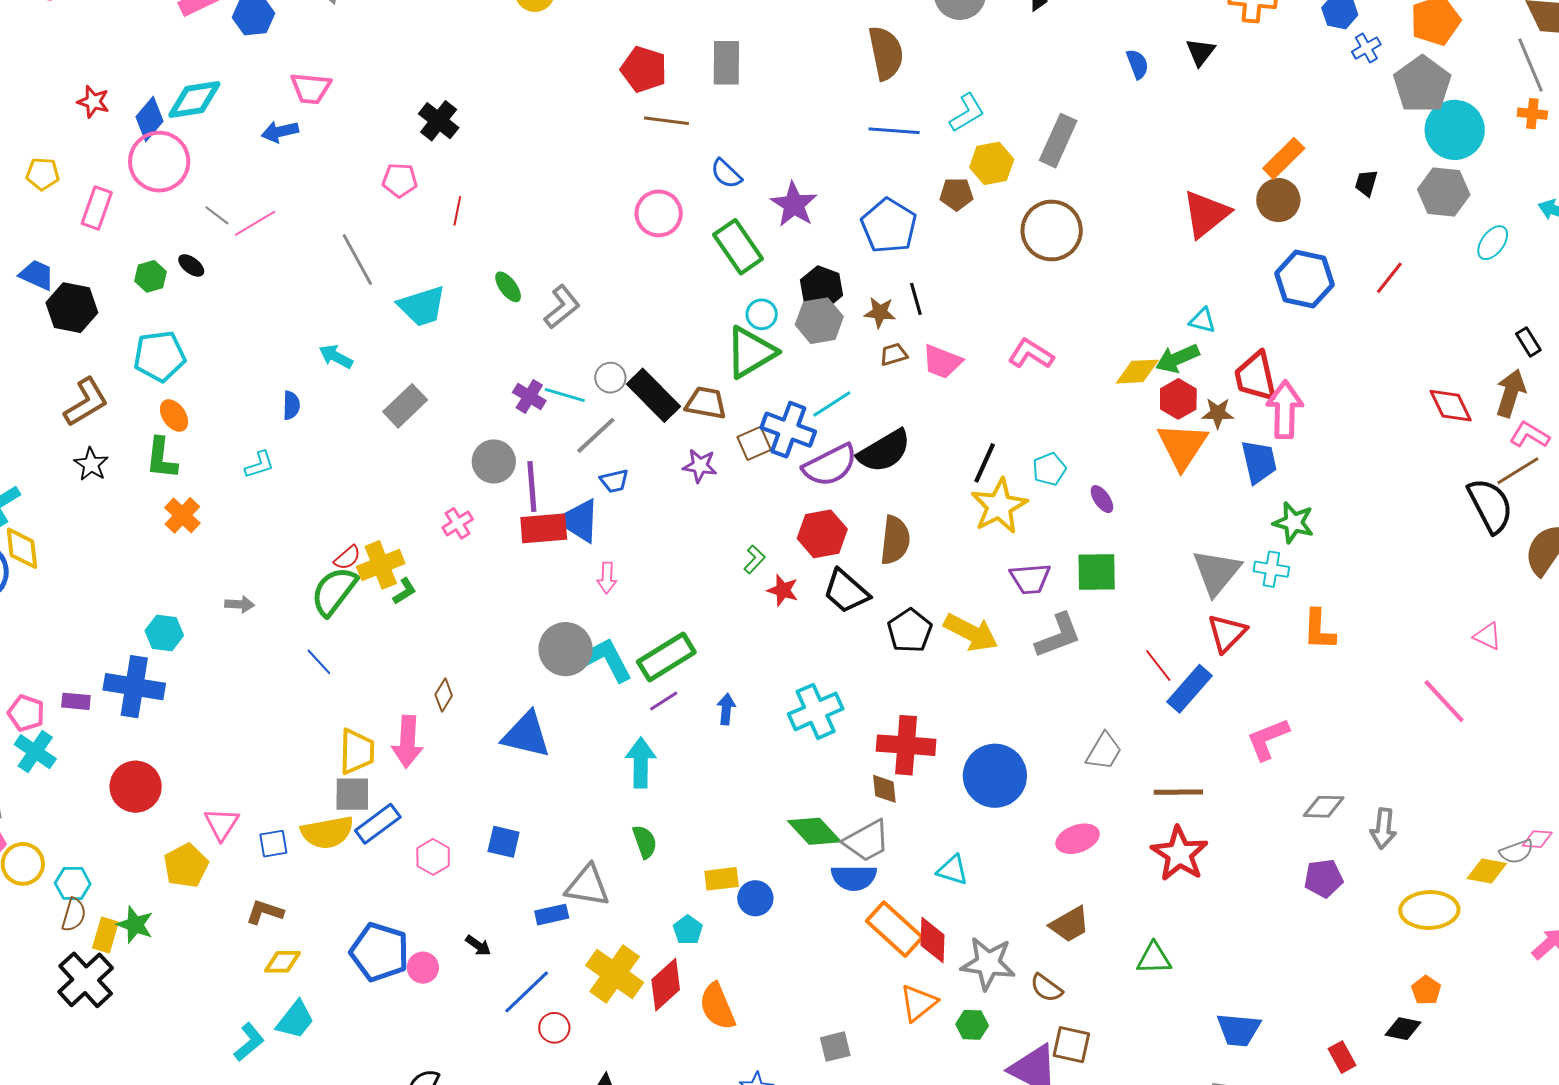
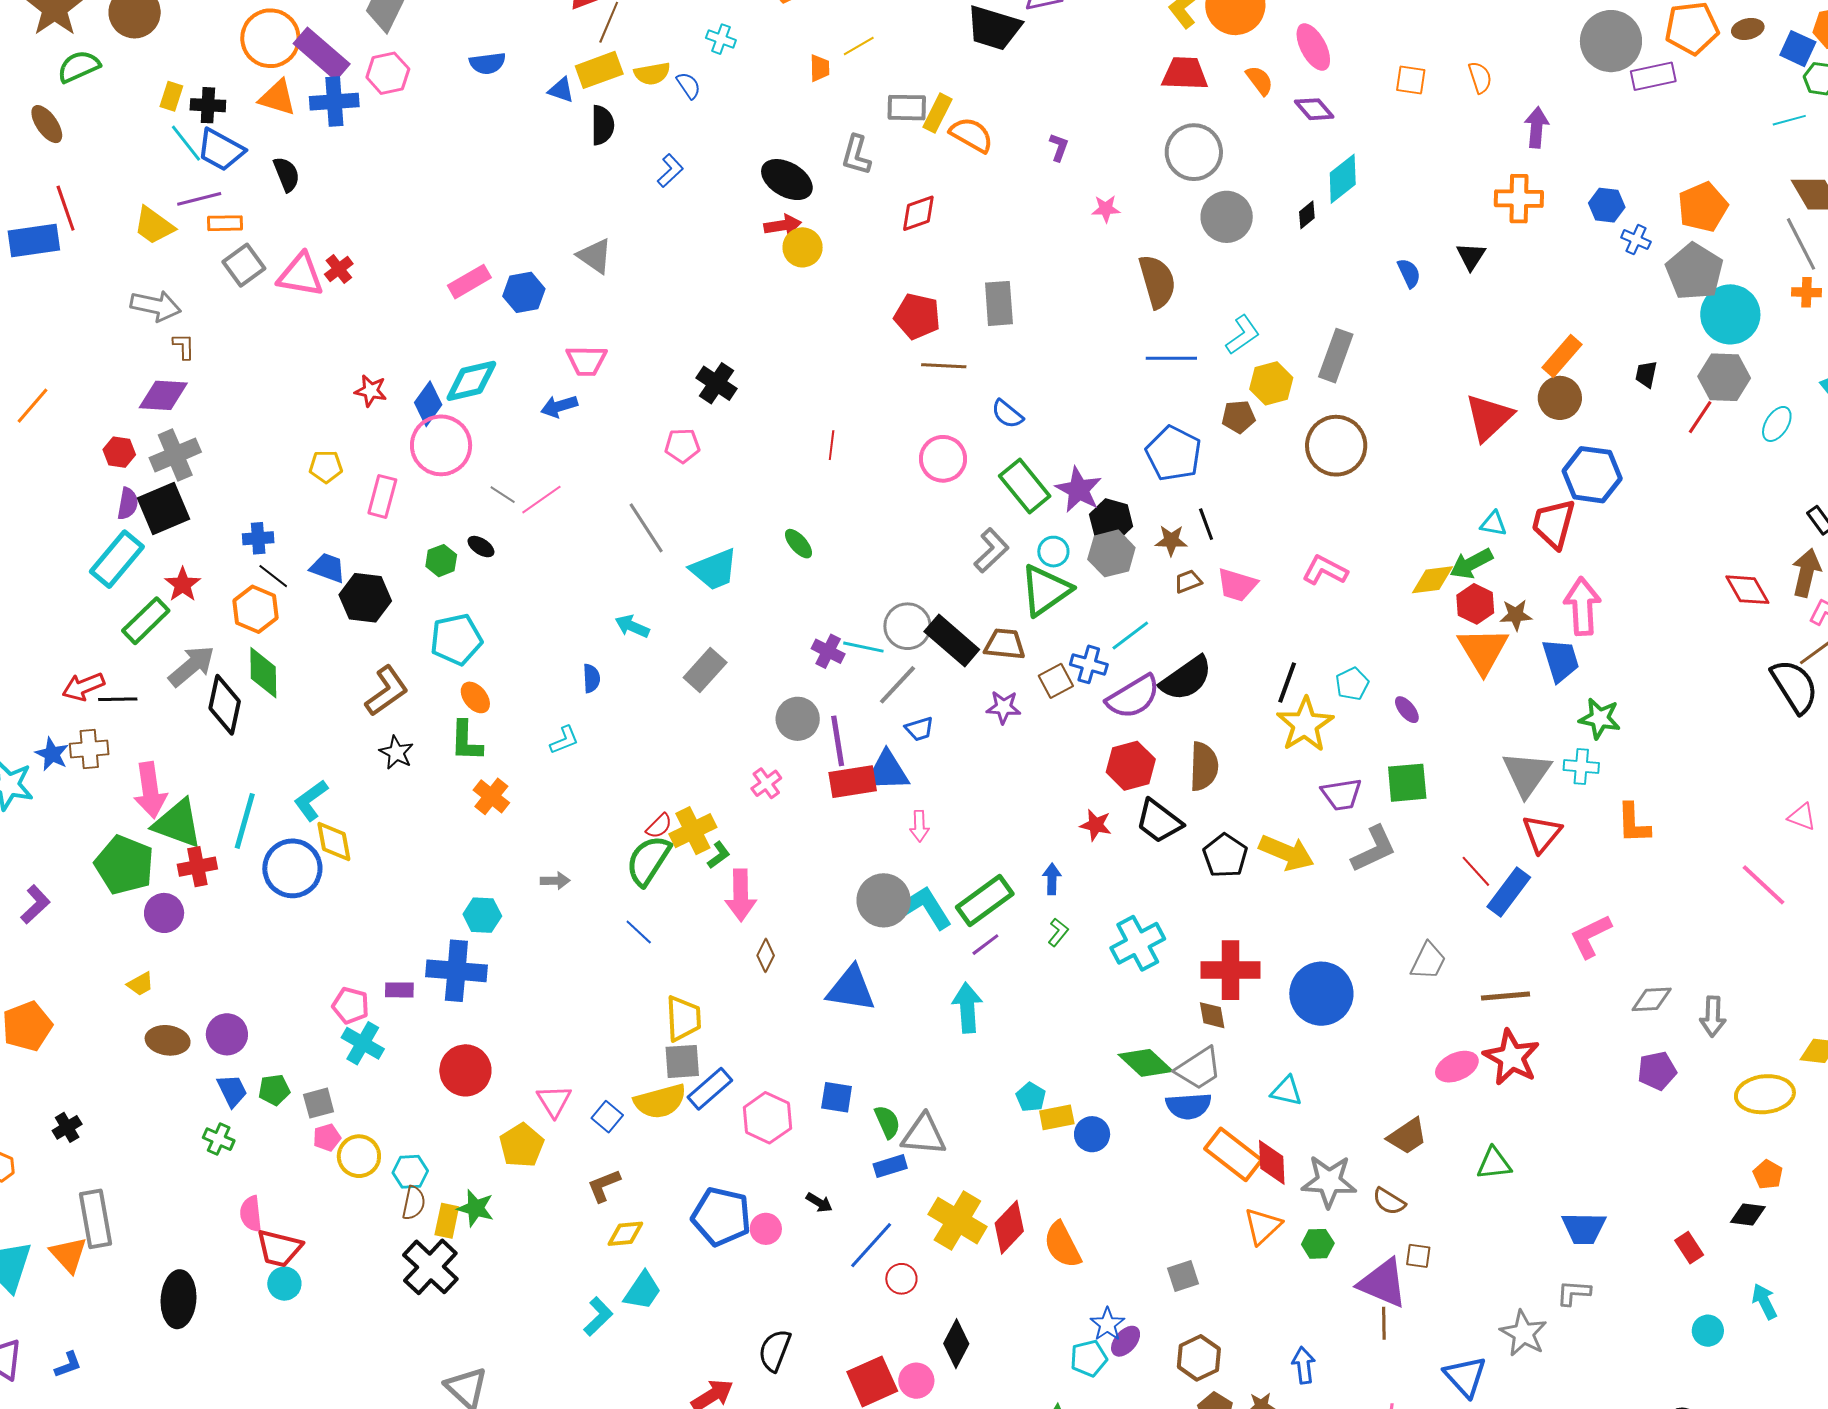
blue cross: (1366, 48) -> (1636, 240), turned -32
purple star: (794, 205) -> (1079, 490), moved
red line: (457, 211) -> (832, 445), moved
red line: (1389, 278) -> (1700, 417), moved
gray L-shape: (562, 307) -> (991, 550), moved
red trapezoid: (1256, 377) -> (1553, 524), moved, turned 32
gray circle: (610, 378) -> (907, 626), size x1.5
blue cross: (788, 430) -> (1089, 664), size x0.7
blue triangle: (579, 521) -> (887, 771), turned -30
green L-shape: (754, 559) -> (1058, 932), moved
blue arrow: (726, 709) -> (1052, 879), moved
pink arrow: (407, 742) -> (741, 895), moved
pink ellipse: (1078, 839) -> (1457, 1067), moved
green semicircle: (645, 842) -> (887, 1122), moved
blue square: (273, 844) -> (607, 1117), turned -36
pink hexagon: (433, 857) -> (767, 1118), size x1.4
brown L-shape: (265, 912) -> (604, 1186), turned -36
cyan pentagon: (688, 930) -> (1031, 1097), moved
brown square: (1071, 1045) -> (1418, 1256), size x0.7

